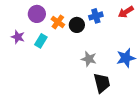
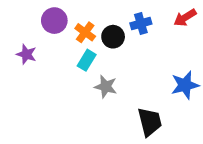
cyan rectangle: (41, 41) -> (87, 60), moved
gray star: (89, 59) -> (106, 87), moved

